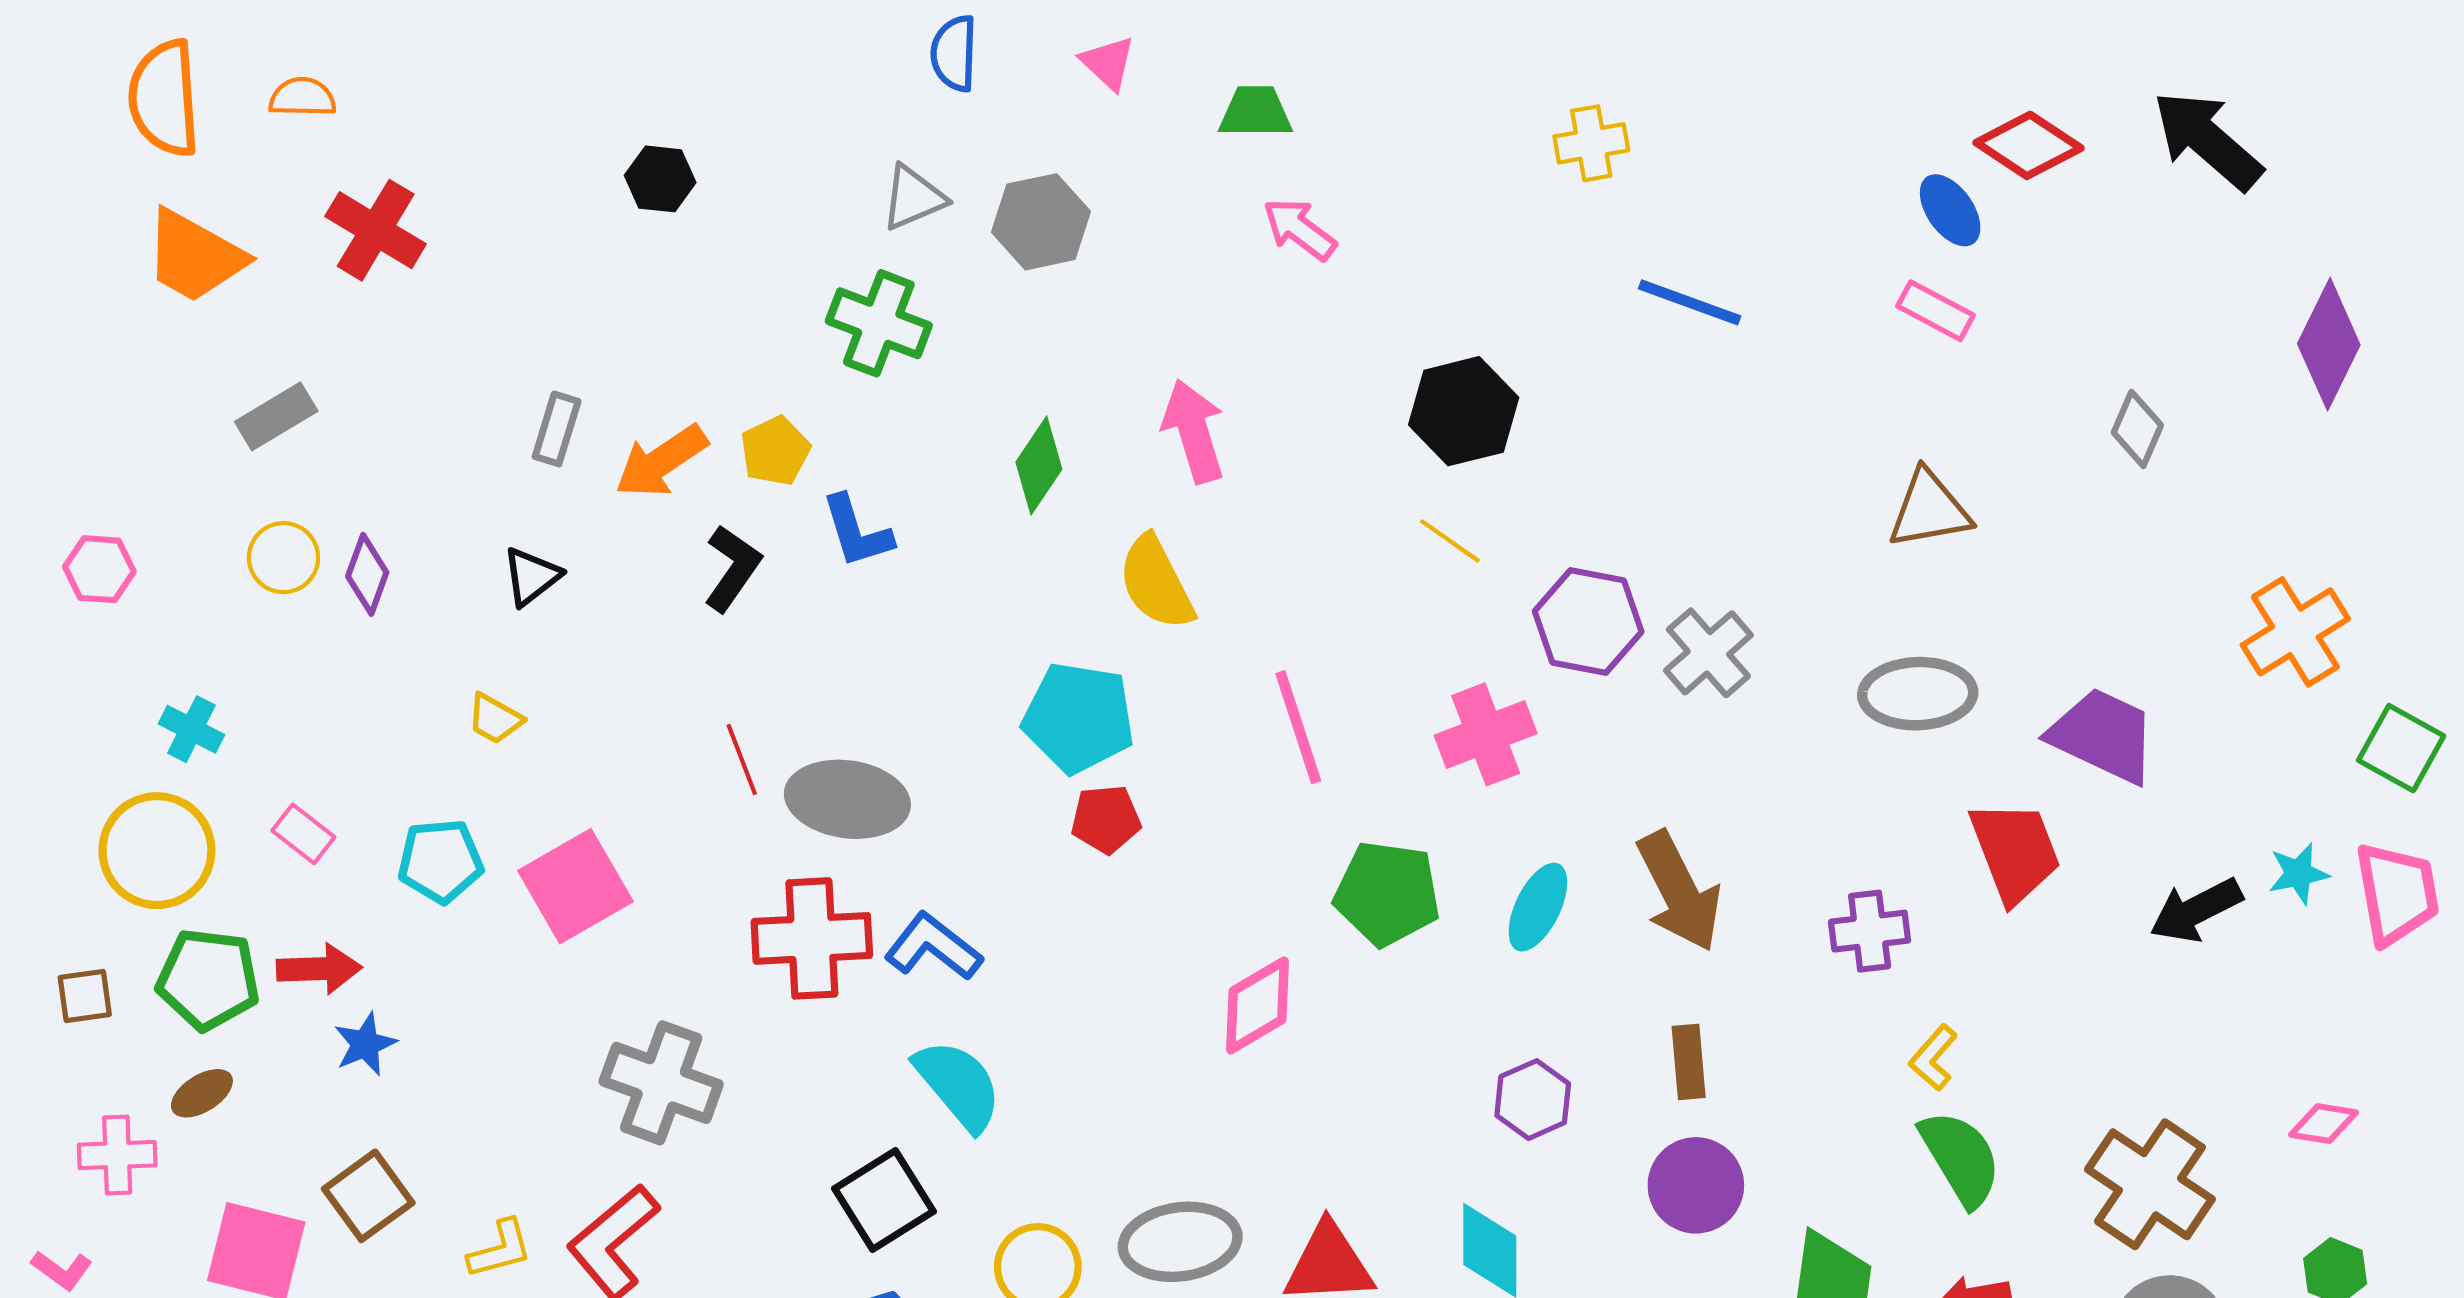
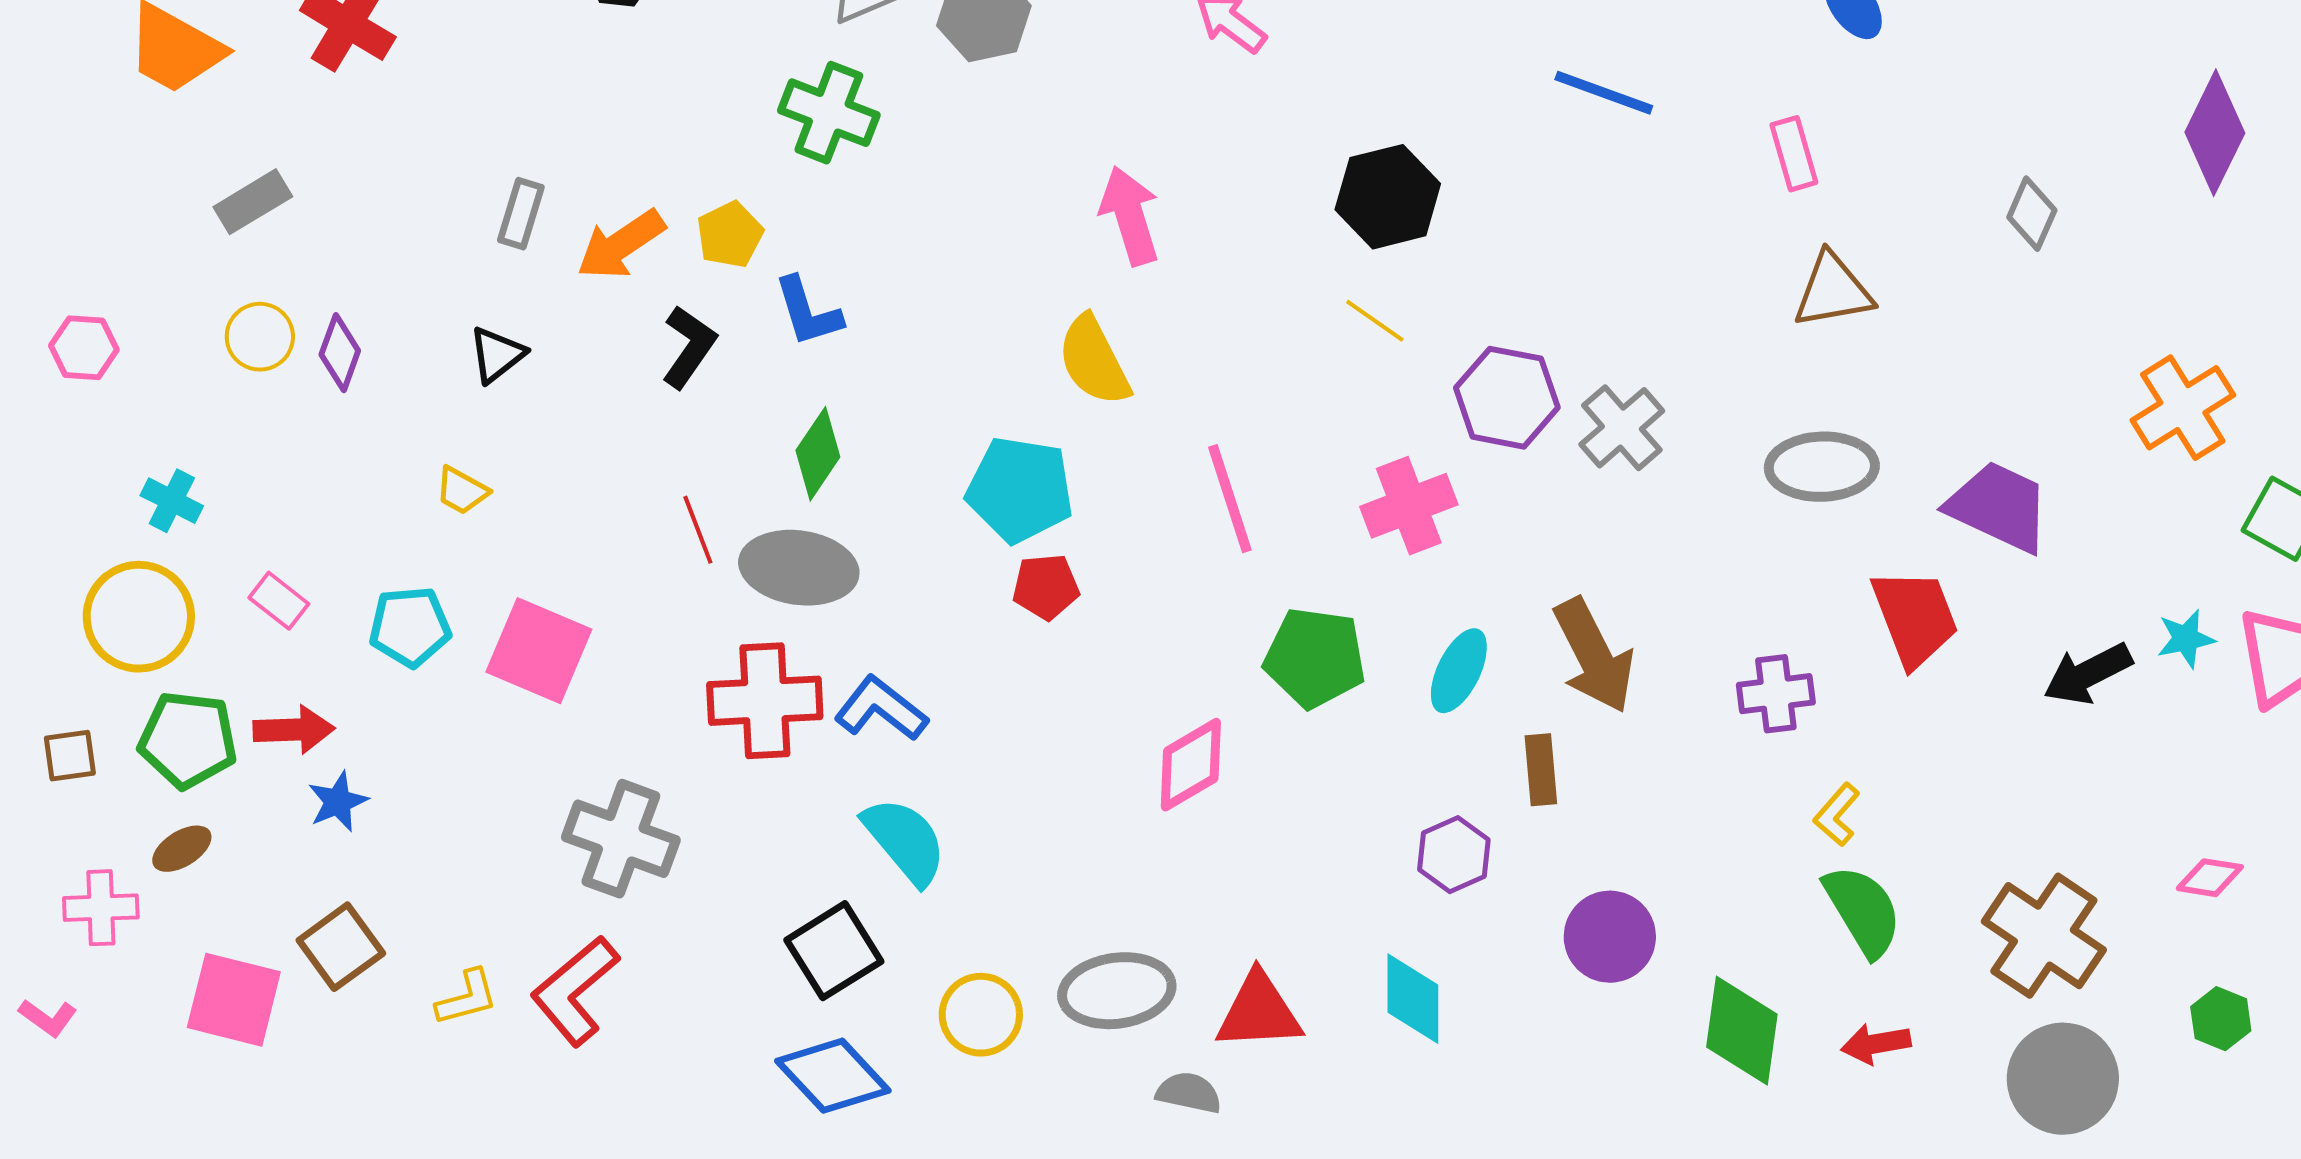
pink rectangle: (1935, 311) -> (1794, 154), moved, turned 46
green diamond: (1039, 466) -> (818, 454), moved
pink square: (575, 886) -> (539, 651), turned -37
brown rectangle: (1689, 1062) -> (1541, 770), moved

